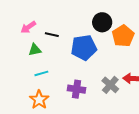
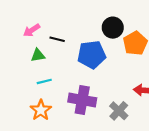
gray cross: (110, 85) -> (119, 111), moved
purple cross: (77, 89) -> (82, 100), size x1.4

